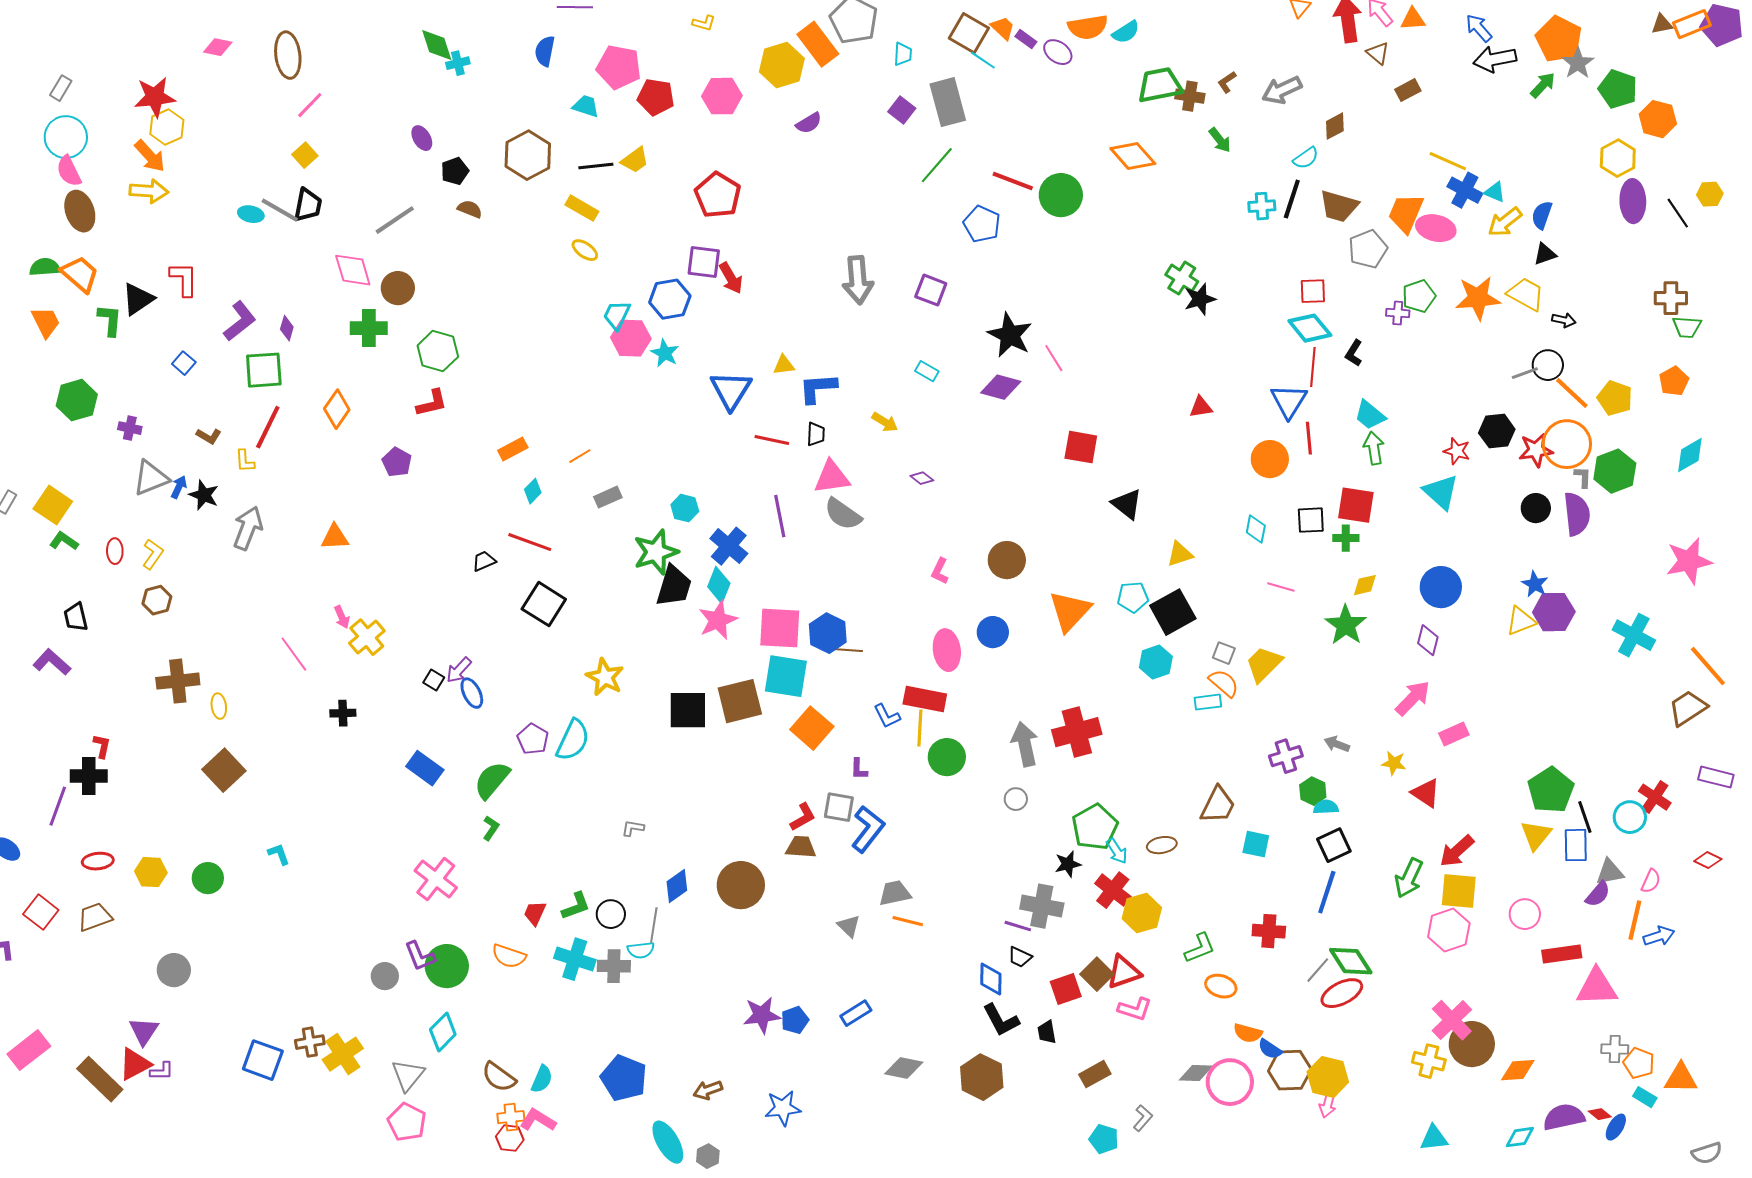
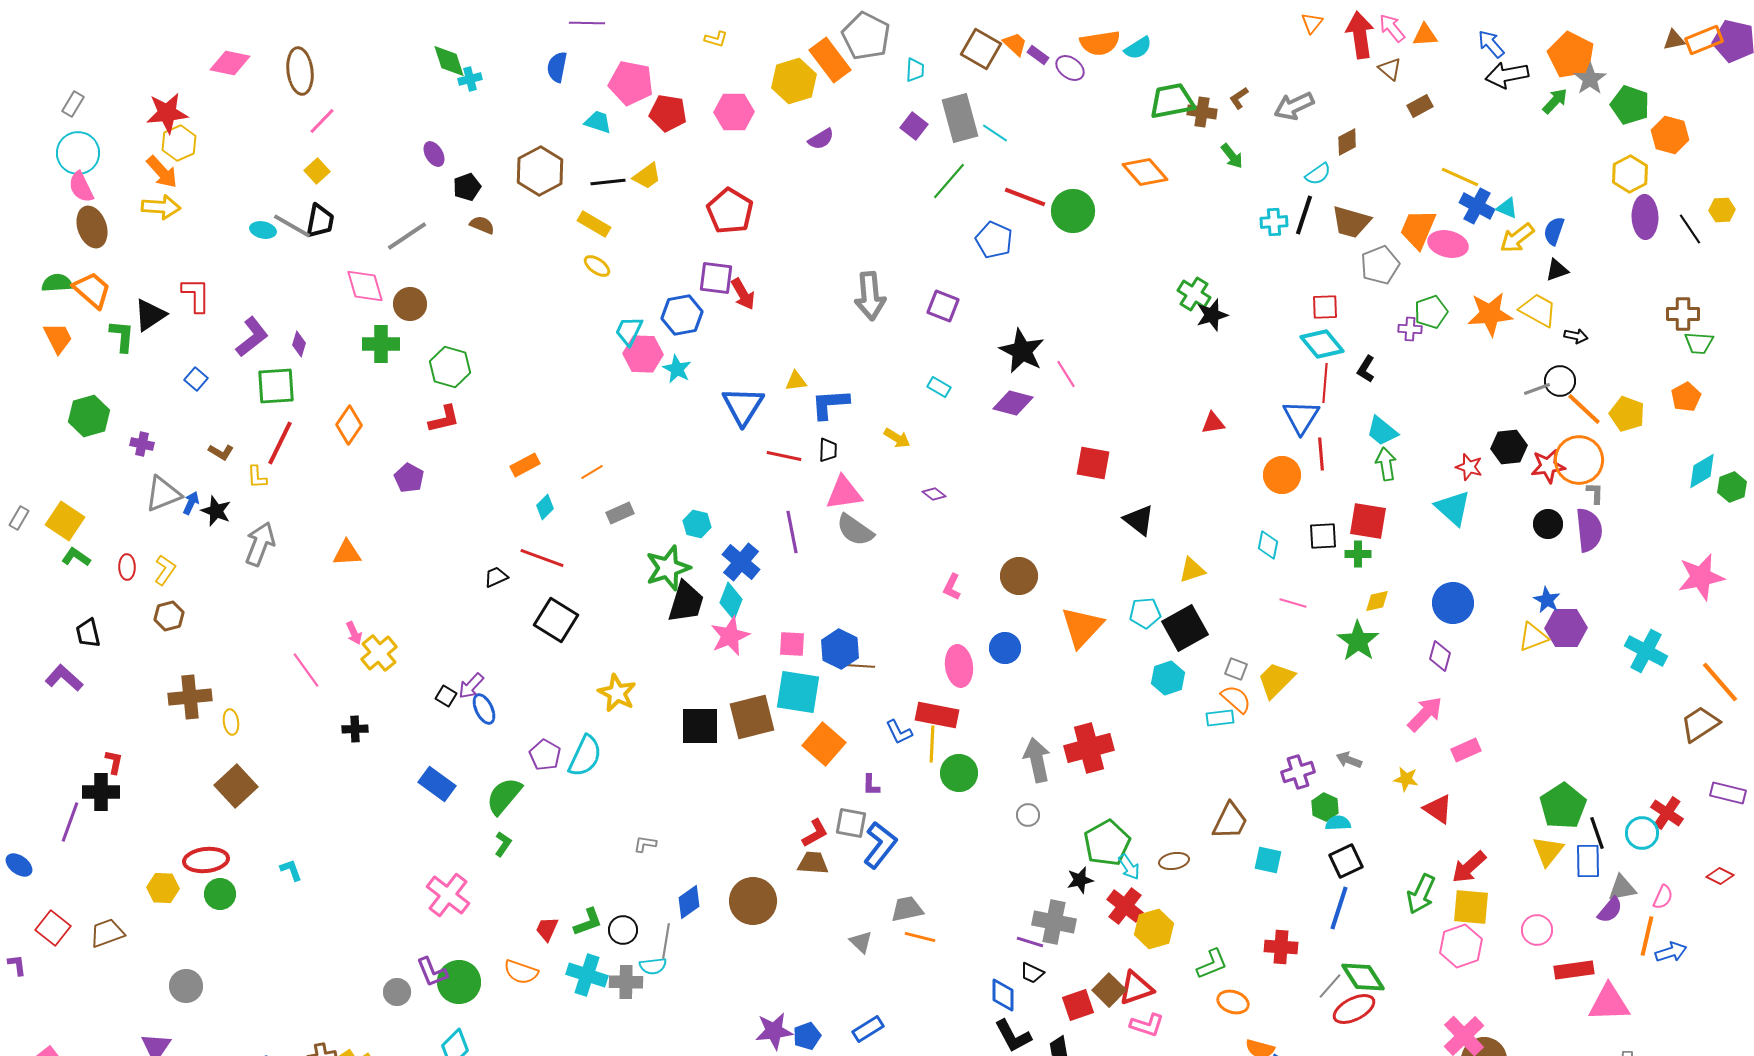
pink diamond: (218, 47) -> (230, 63), size x1.4
cyan line: (983, 60) -> (995, 133), moved
green hexagon: (1615, 471) -> (1732, 487), moved, size x0.7
pink square: (780, 628) -> (792, 644), size x0.6
red ellipse: (98, 861) -> (206, 860), moved, size x1.4

